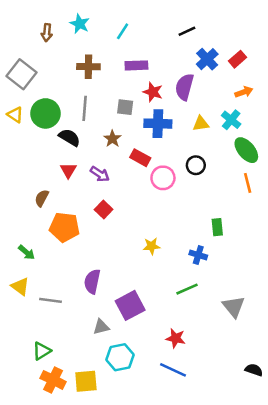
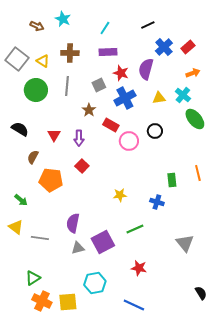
cyan line: (123, 31) -> (105, 28), moved
brown arrow: (47, 33) -> (37, 26), turned -72
gray square: (125, 107) -> (99, 85), turned -32
yellow triangle: (15, 115) -> (43, 61), moved
blue cross: (158, 124) -> (125, 98), turned -30
black semicircle: (69, 137) -> (20, 129), moved
purple arrow: (100, 174) -> (79, 138), turned 56
orange line: (248, 183) -> (198, 173), moved
green line: (187, 289) -> (135, 229), moved
gray triangle: (101, 327) -> (78, 248), moved
blue line: (173, 370) -> (134, 305), moved
black semicircle: (254, 370) -> (201, 293), turned 40

